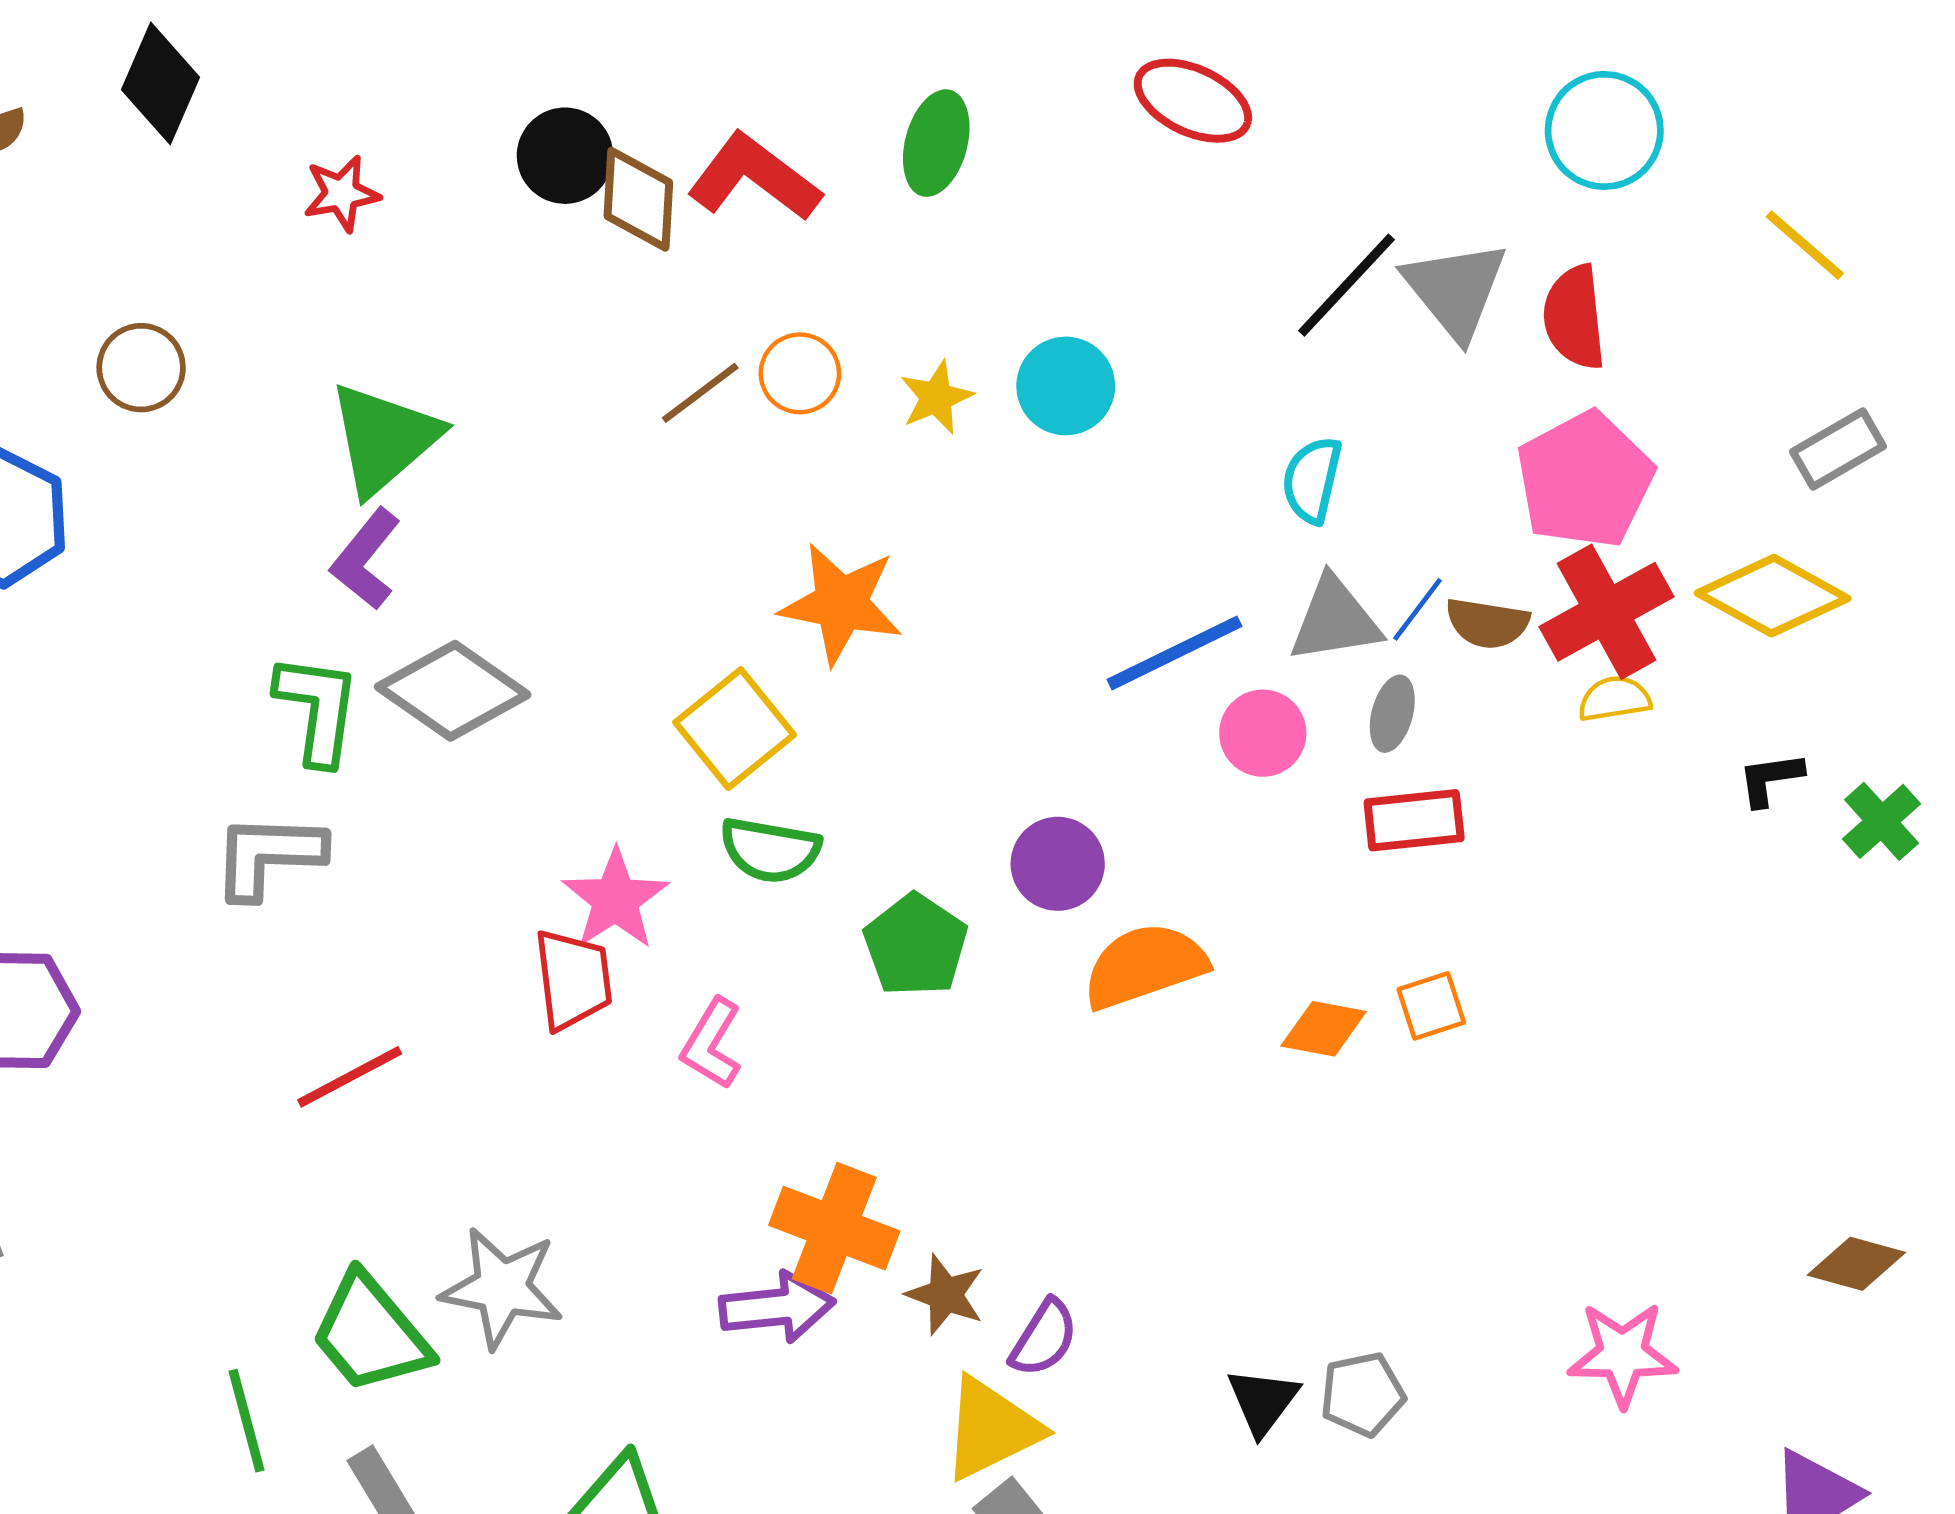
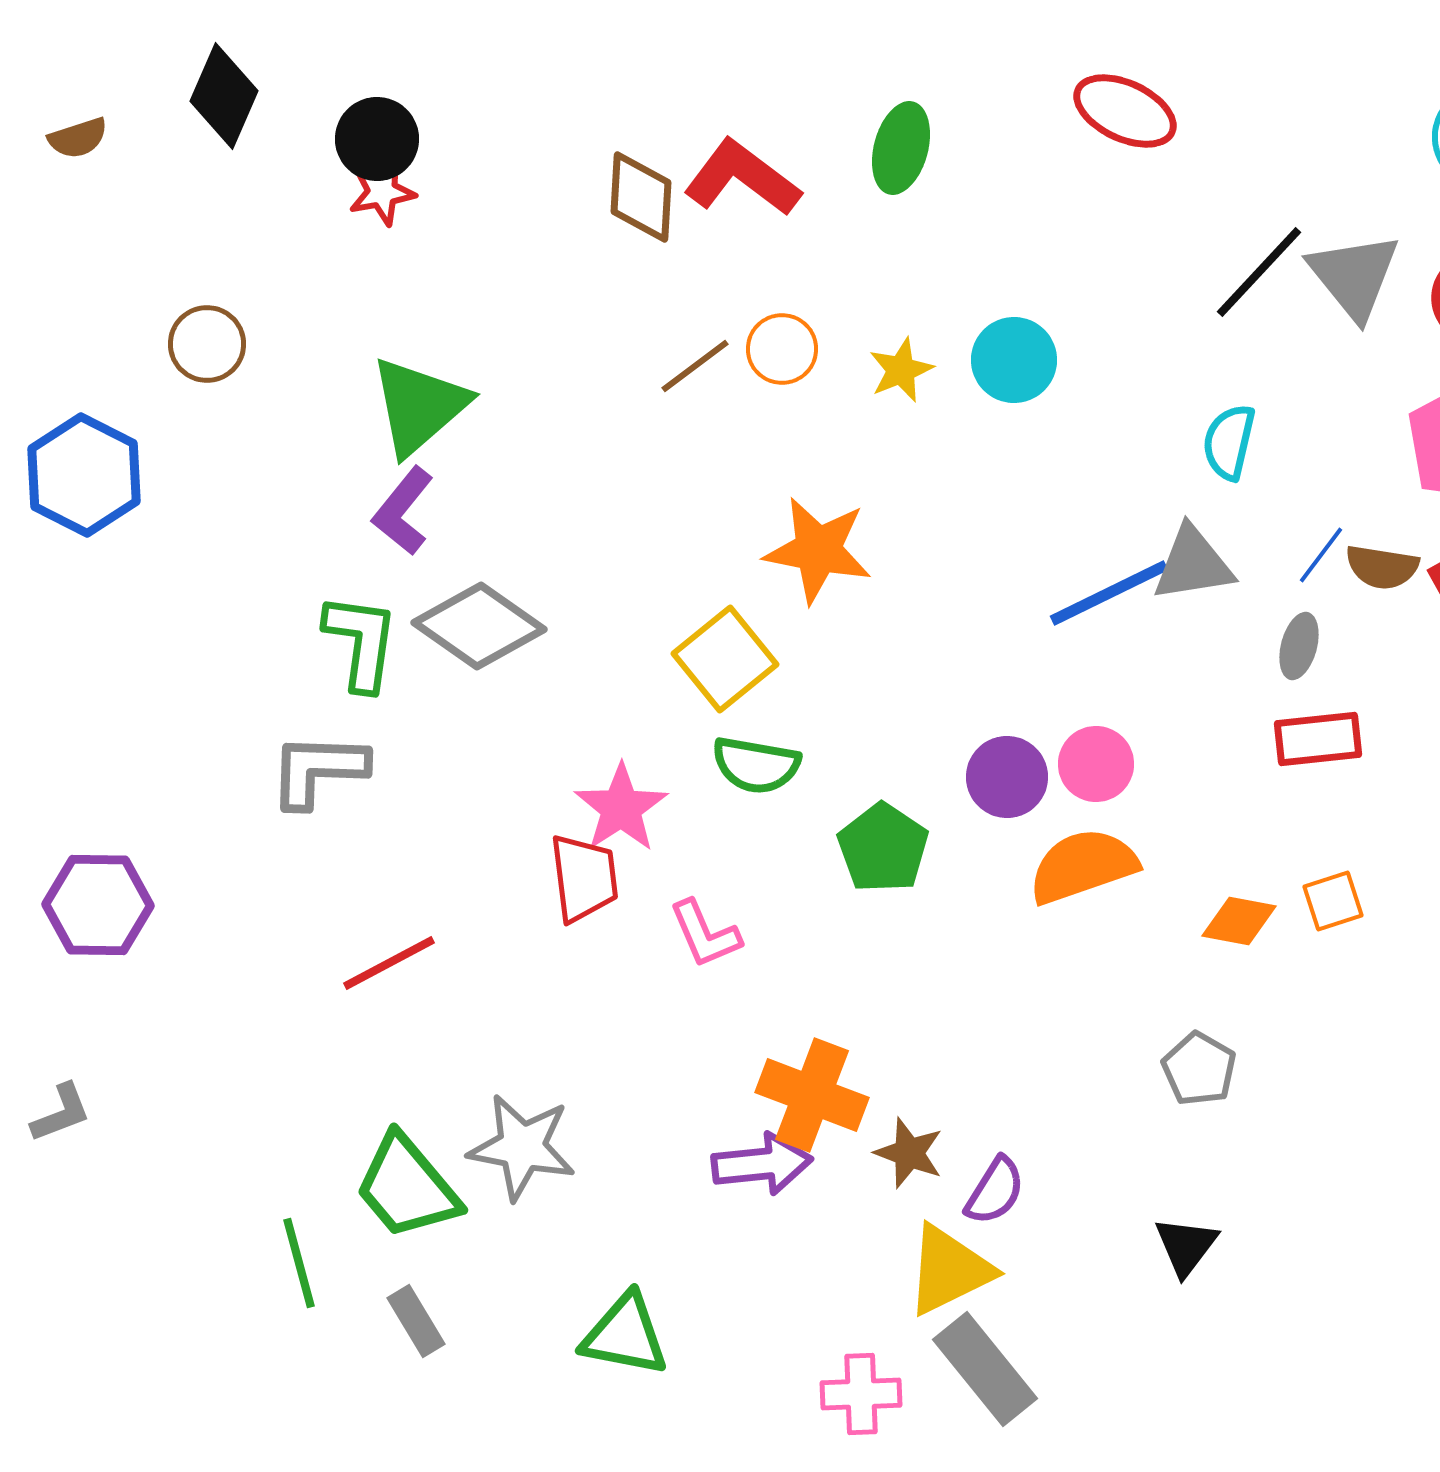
black circle: (565, 156) -> (377, 139), moved
gray triangle: (1335, 620) -> (1193, 564), moved
pink circle: (1263, 733) -> (1096, 764), moved
pink L-shape: (712, 1044) -> (705, 934), turned -54
gray pentagon: (1362, 1394) -> (1199, 1069), moved, turned -30

